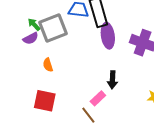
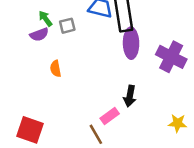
gray square: (53, 28) -> (67, 26), size x0.5
red square: (45, 101) -> (30, 130), moved

